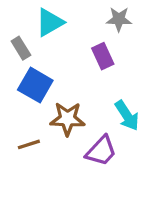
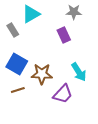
blue square: (35, 85) -> (17, 64), moved

